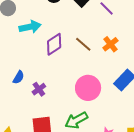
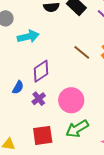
purple diamond: (54, 44) -> (41, 71), moved
pink circle: (88, 88) -> (71, 100), moved

